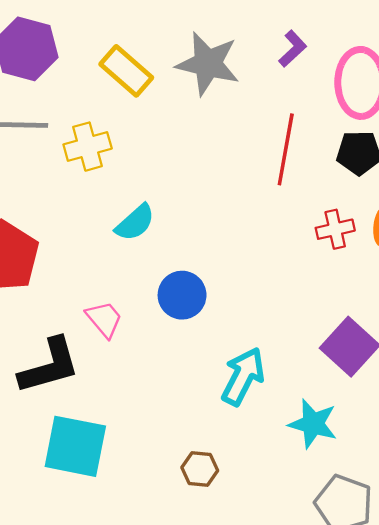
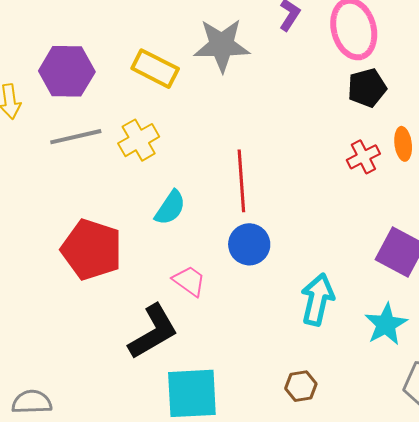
red line: (286, 149) -> (241, 181), moved
cyan semicircle: (135, 223) -> (170, 208), moved
cyan star: (313, 424) -> (386, 324), turned -30

